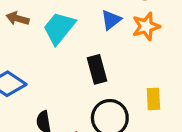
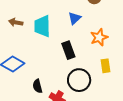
orange star: (146, 26) -> (99, 37), moved
cyan trapezoid: (59, 28) -> (42, 26), turned -35

